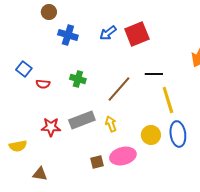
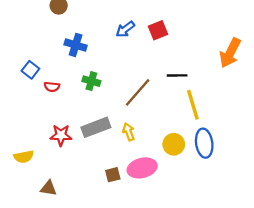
red square: (137, 34) -> (158, 30), size x0.7
blue cross: (68, 35) -> (76, 45), moved

